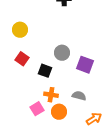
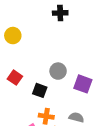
yellow circle: (20, 30) -> (13, 36), moved

